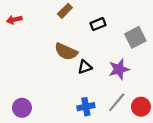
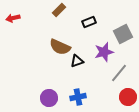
purple star: (119, 69) -> (104, 52), moved
gray line: (117, 102) -> (119, 73), moved
purple circle: (22, 108) -> (49, 98), moved

